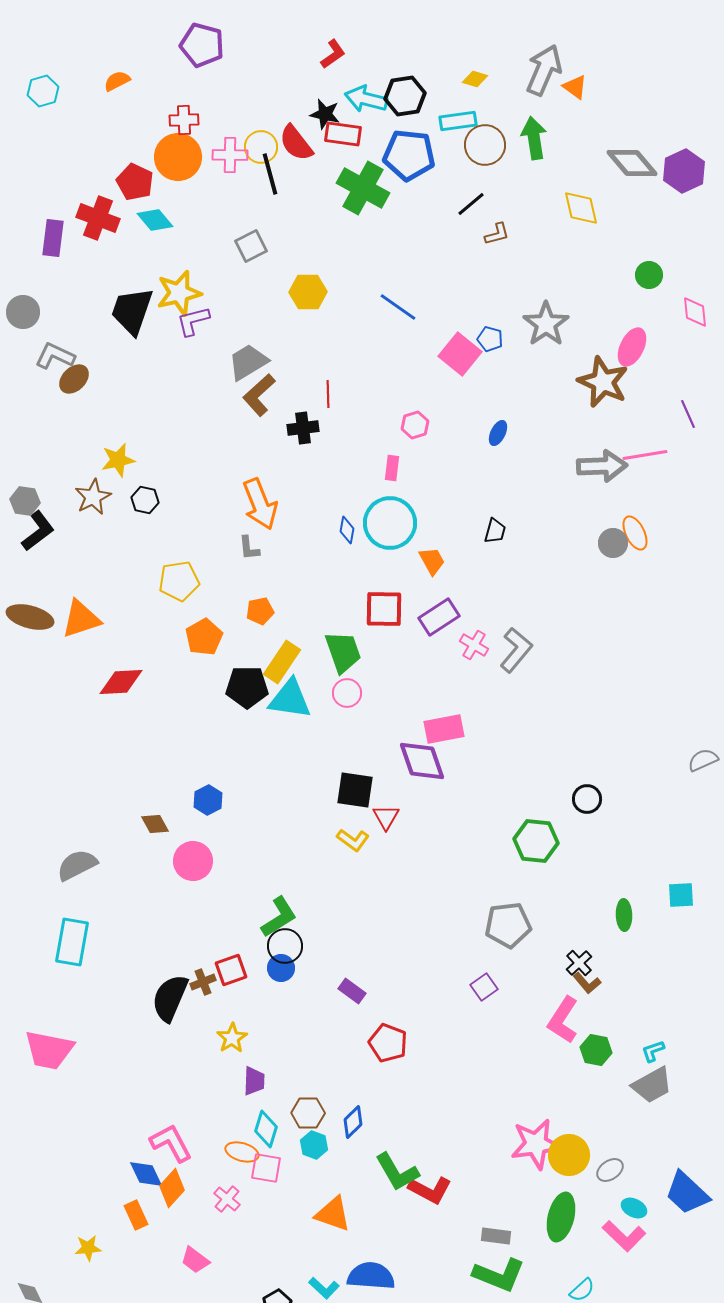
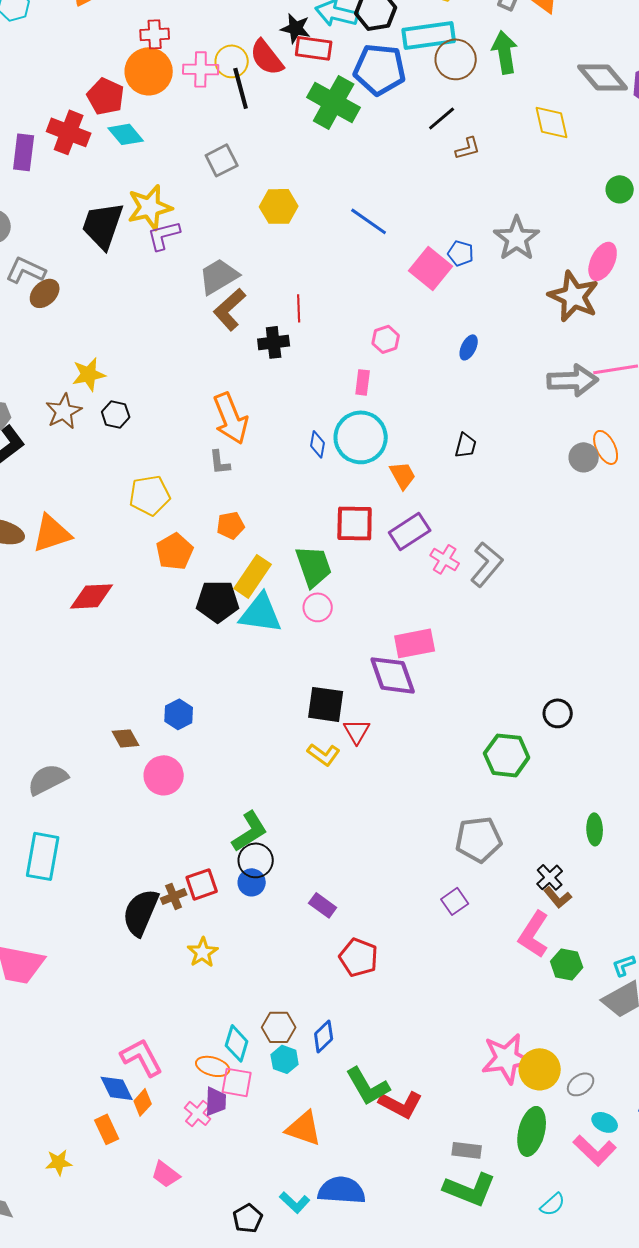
cyan rectangle: (458, 121) -> (429, 35), size x1.4
purple trapezoid: (254, 1081) -> (216, 1101), moved
orange diamond: (172, 1188) -> (143, 1102), size x0.7

